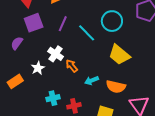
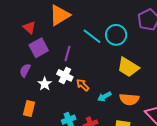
purple line: (63, 24) -> (68, 54), moved
cyan line: (87, 33) -> (92, 36), moved
white star: (38, 68) -> (45, 84), moved
orange rectangle: (15, 81) -> (29, 108), turned -35

